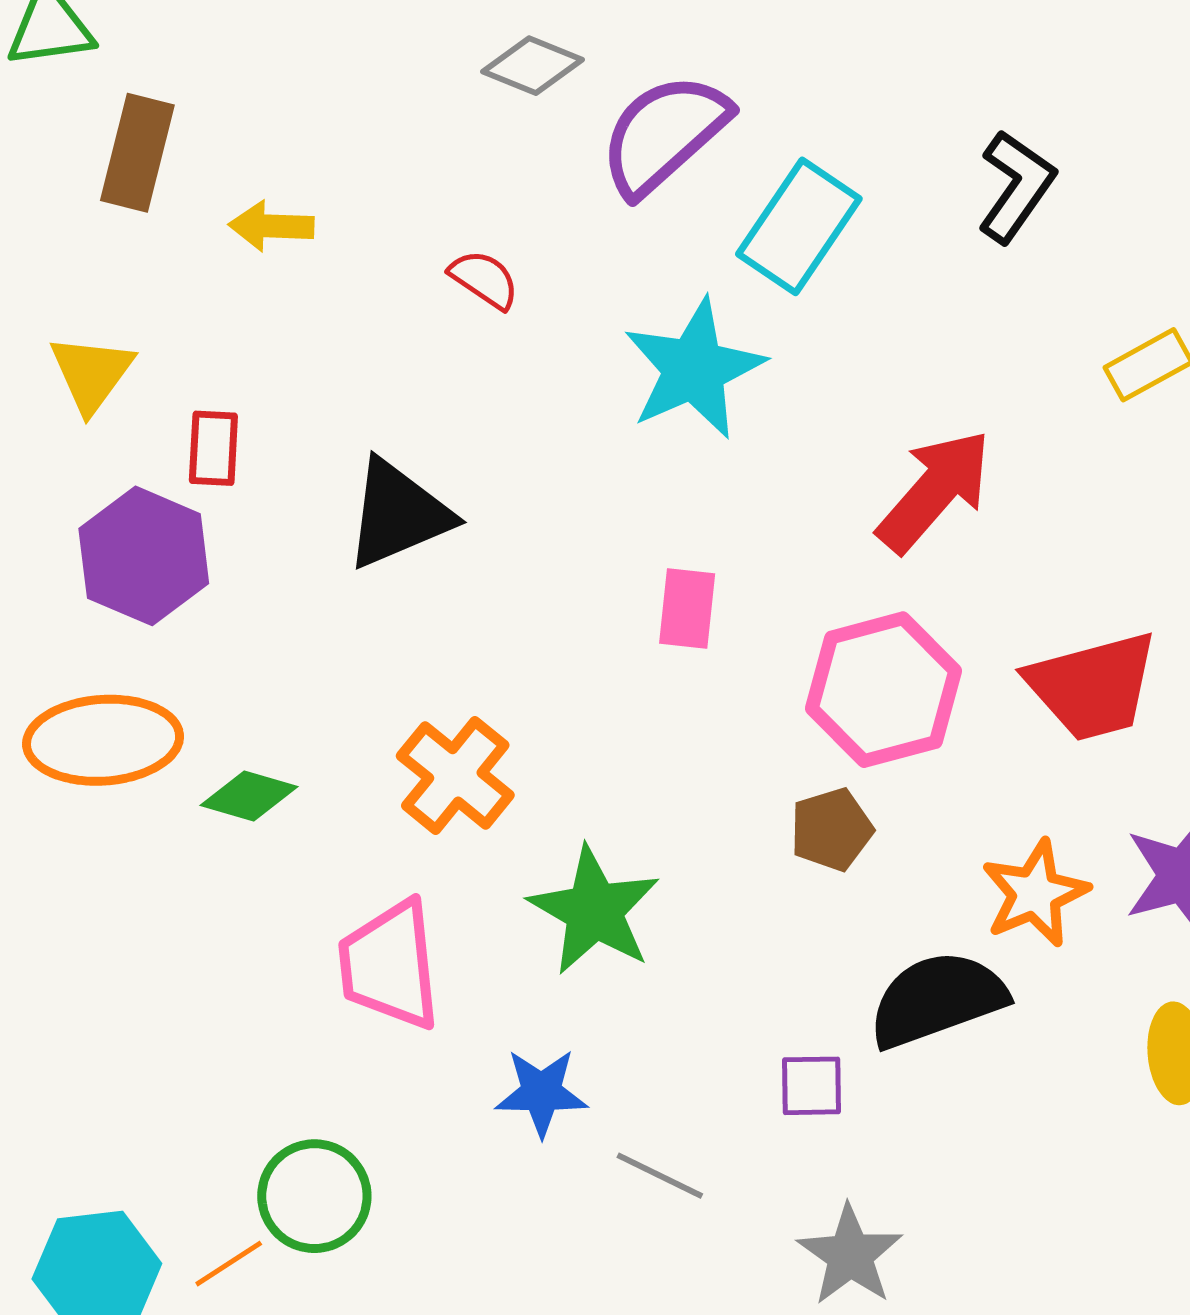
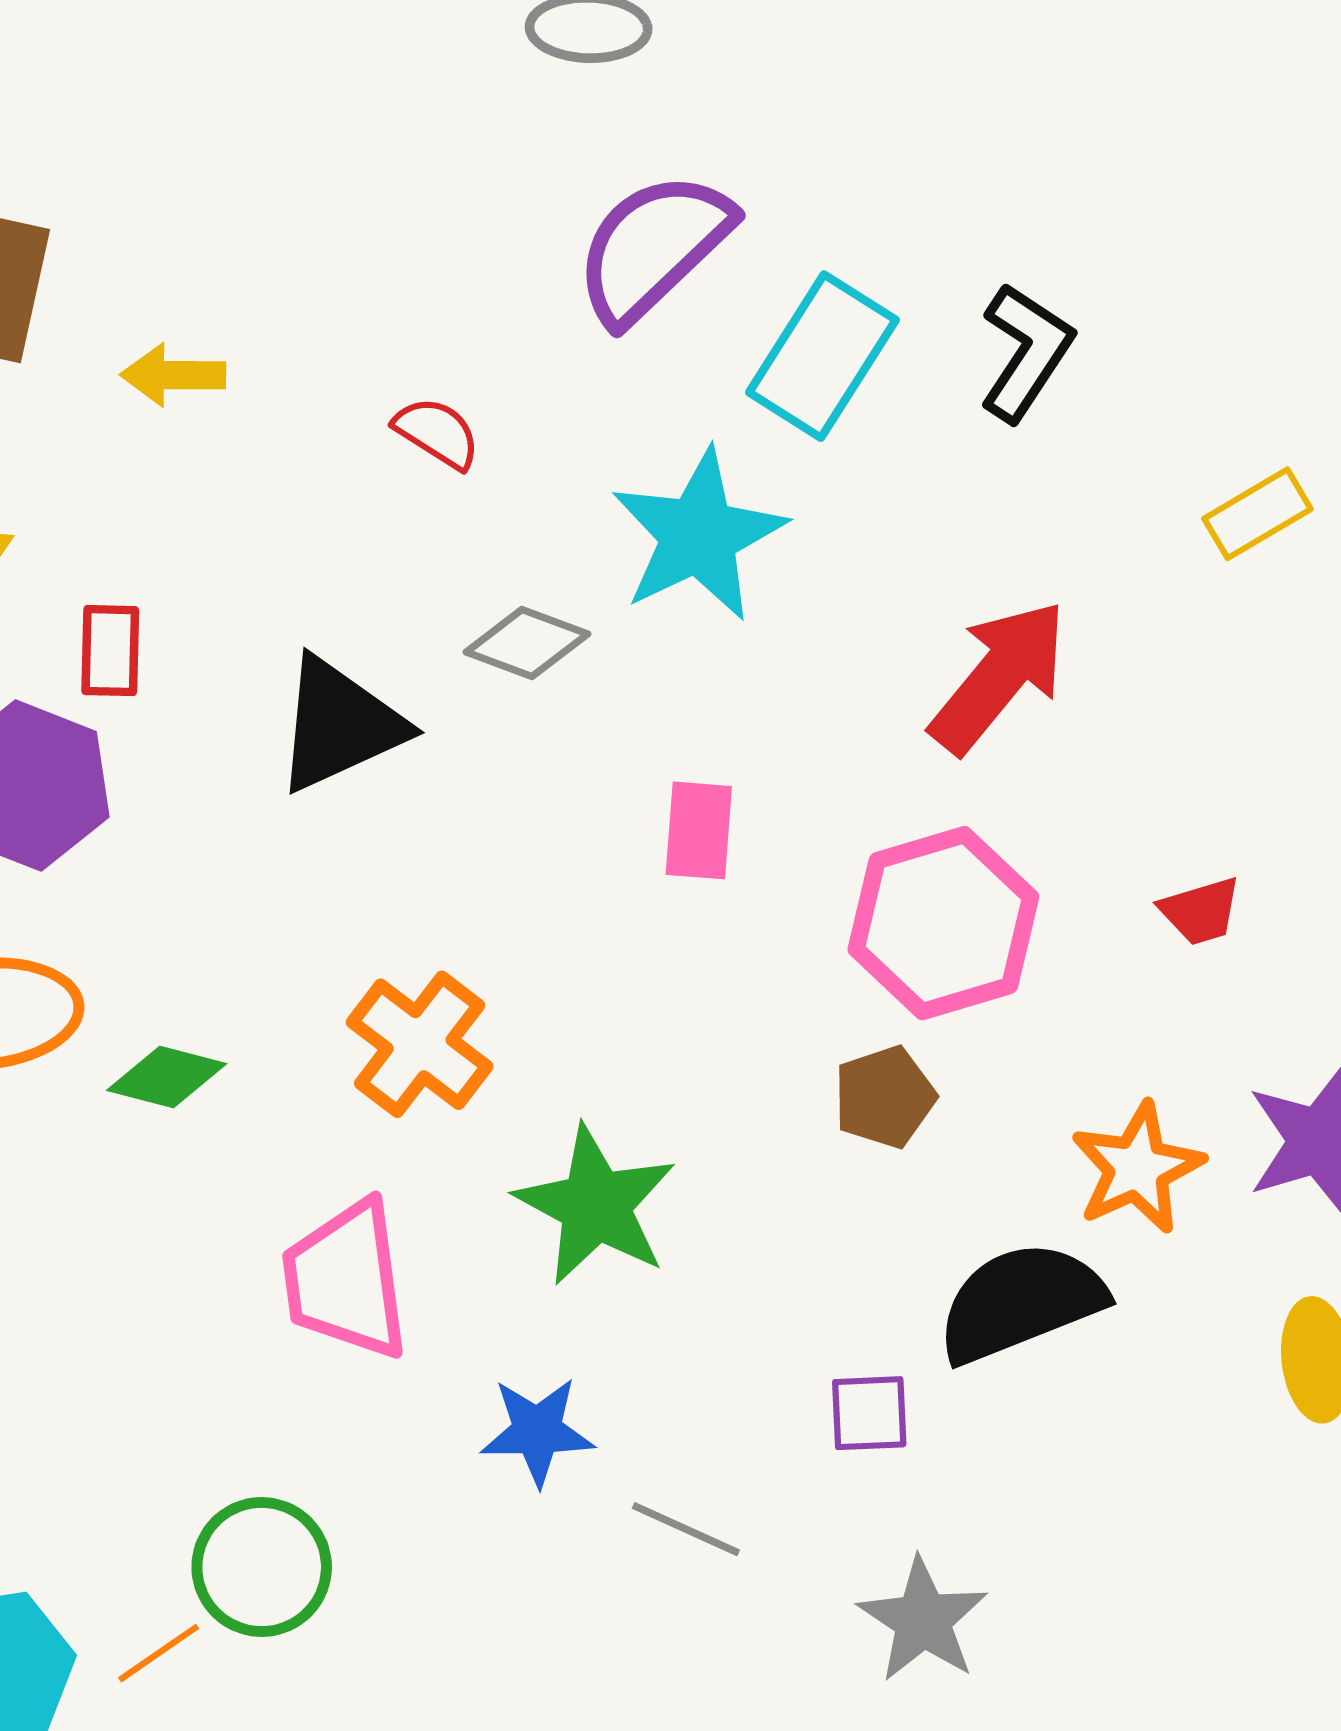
gray diamond: (532, 66) -> (527, 643), moved
black L-shape: (1016, 186) -> (1026, 352), moved
red trapezoid: (1093, 686) -> (1200, 911), size x0.5

